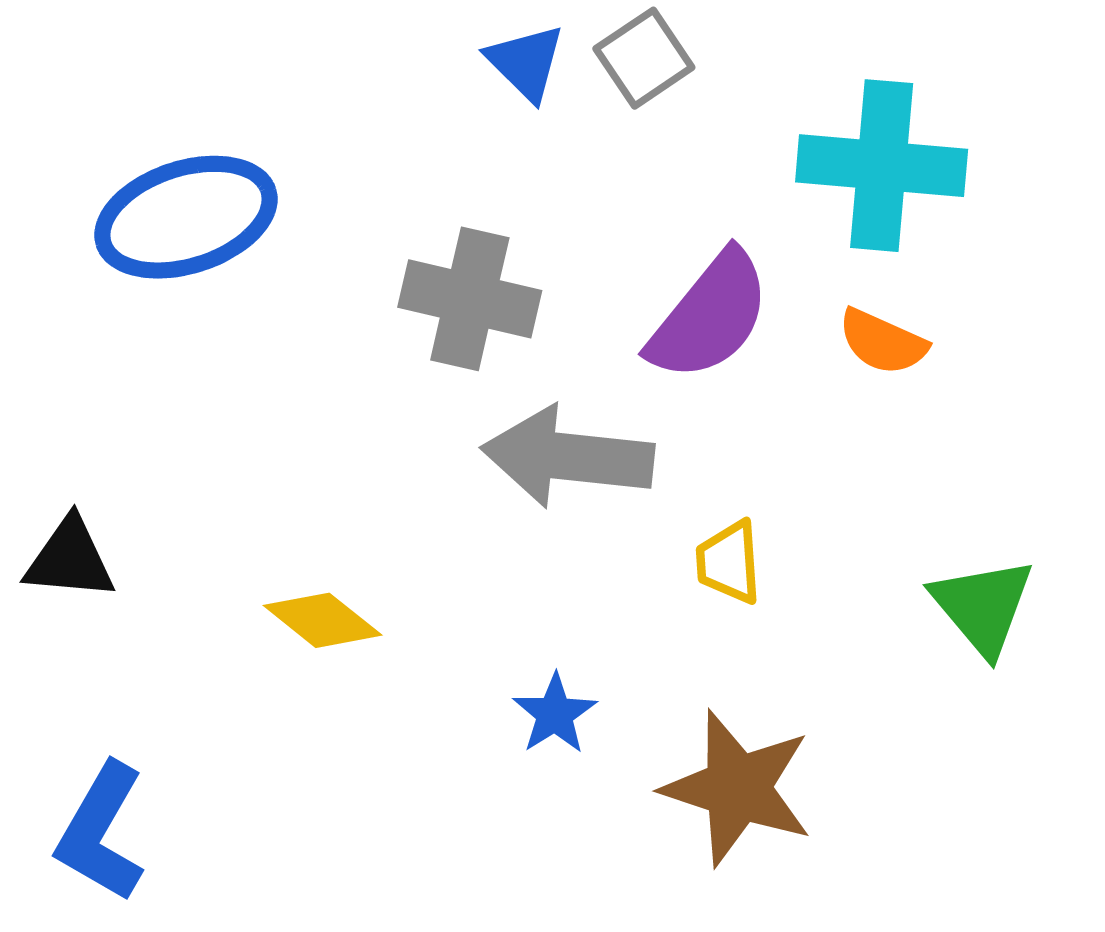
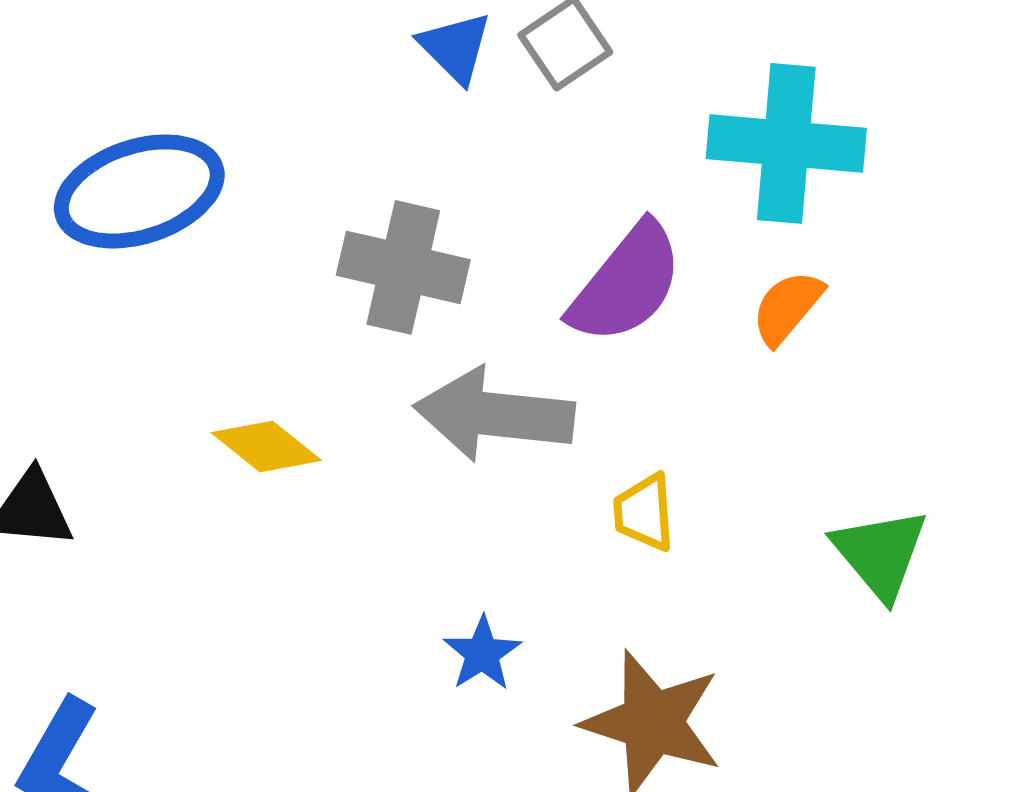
orange semicircle: (883, 342) -> (787, 307), turned 106
yellow diamond: (323, 620) -> (266, 446), moved

